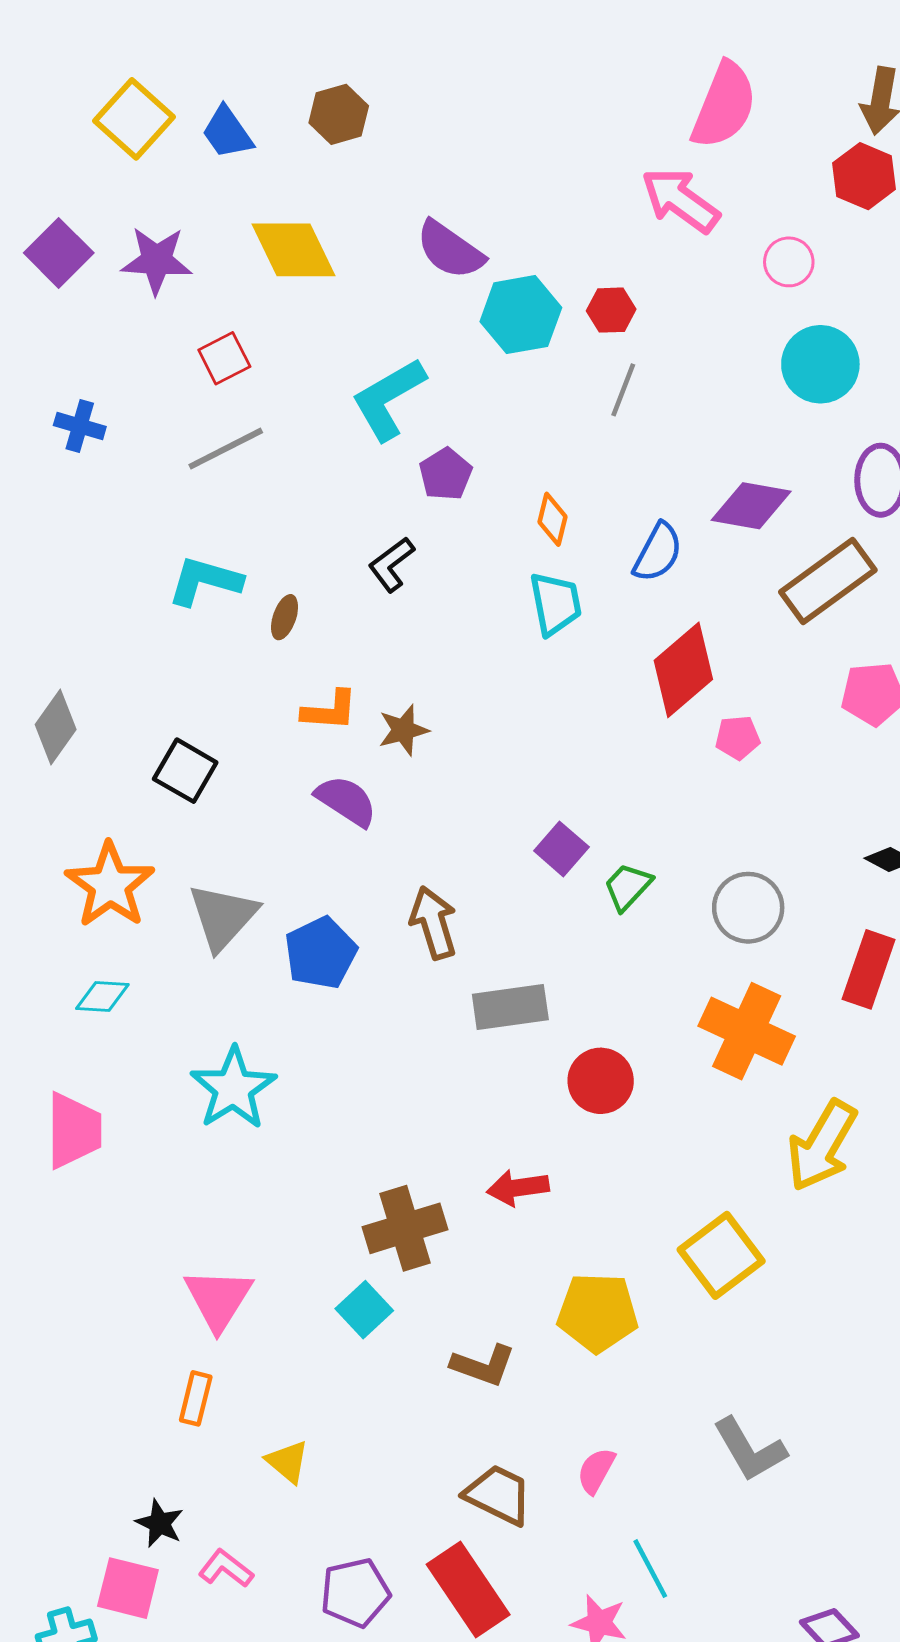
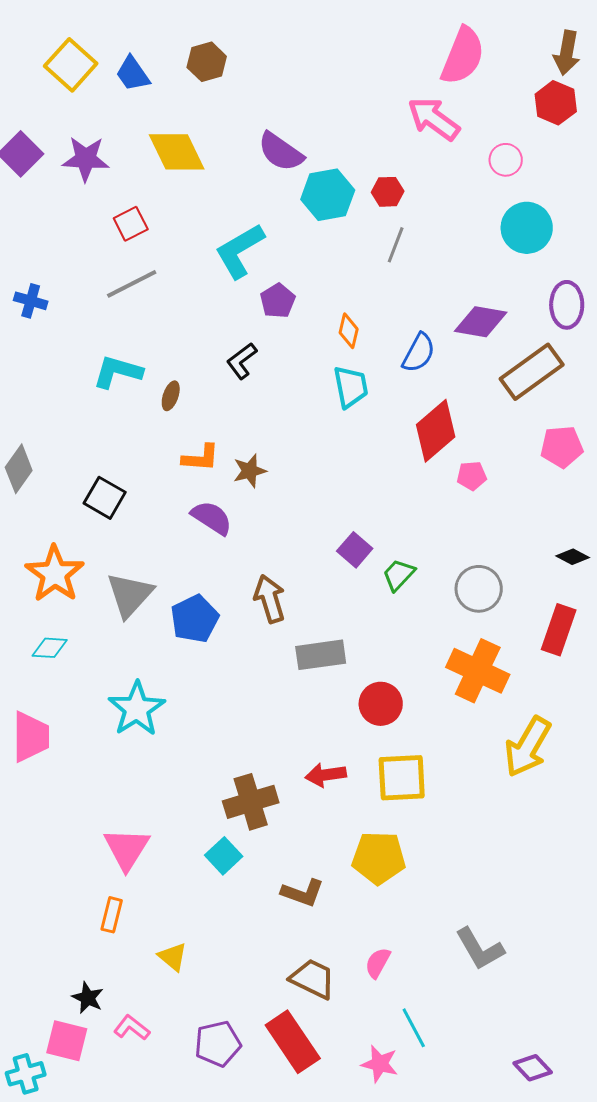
blue cross: (80, 426) -> (31, 301), moved
yellow square: (721, 1255) -> (402, 778), moved, turned 34

